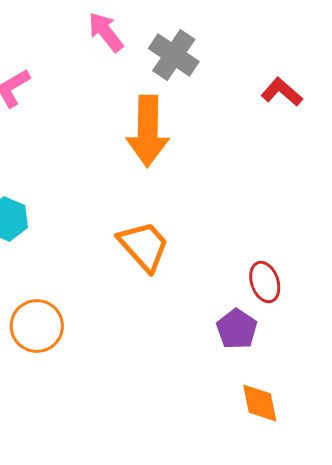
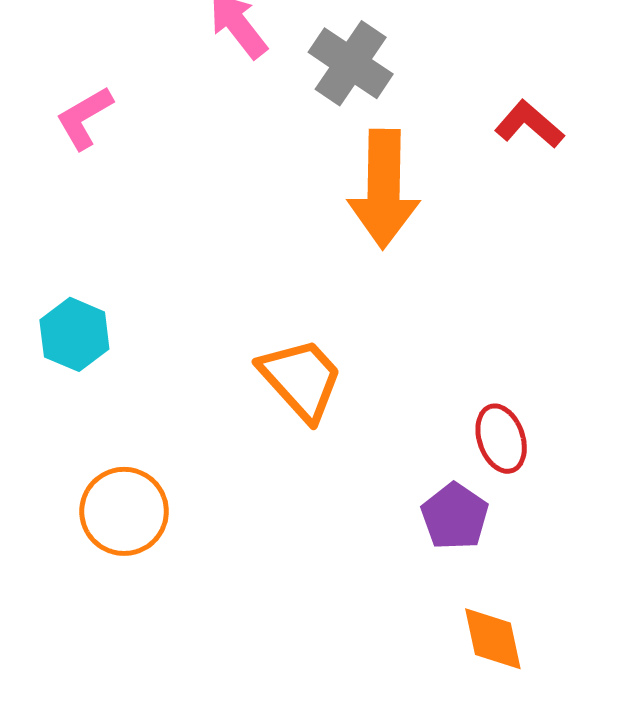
orange arrow: (148, 131) -> (384, 189), moved

